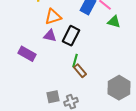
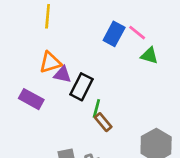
orange triangle: (53, 17) -> (50, 62), moved
black rectangle: (71, 36) -> (81, 87), moved

